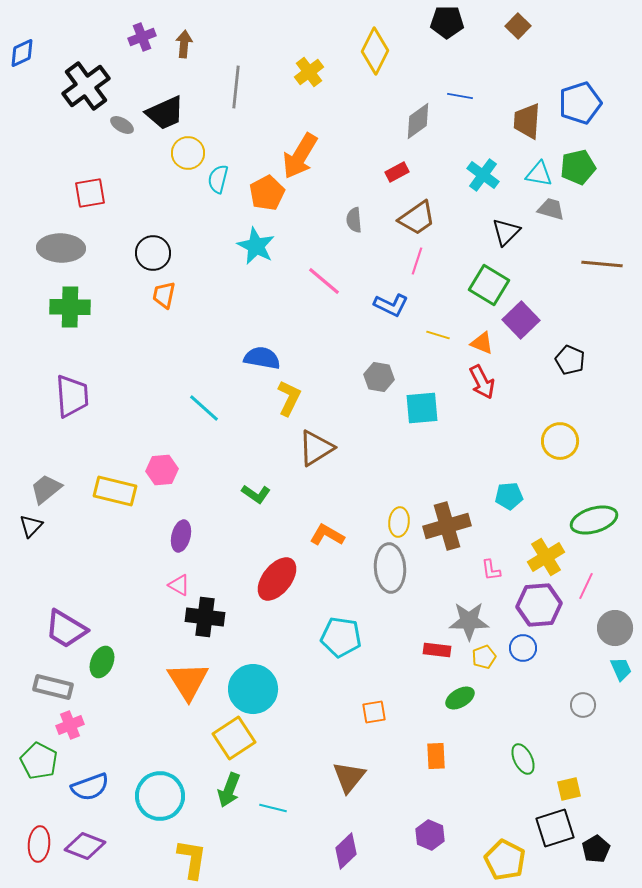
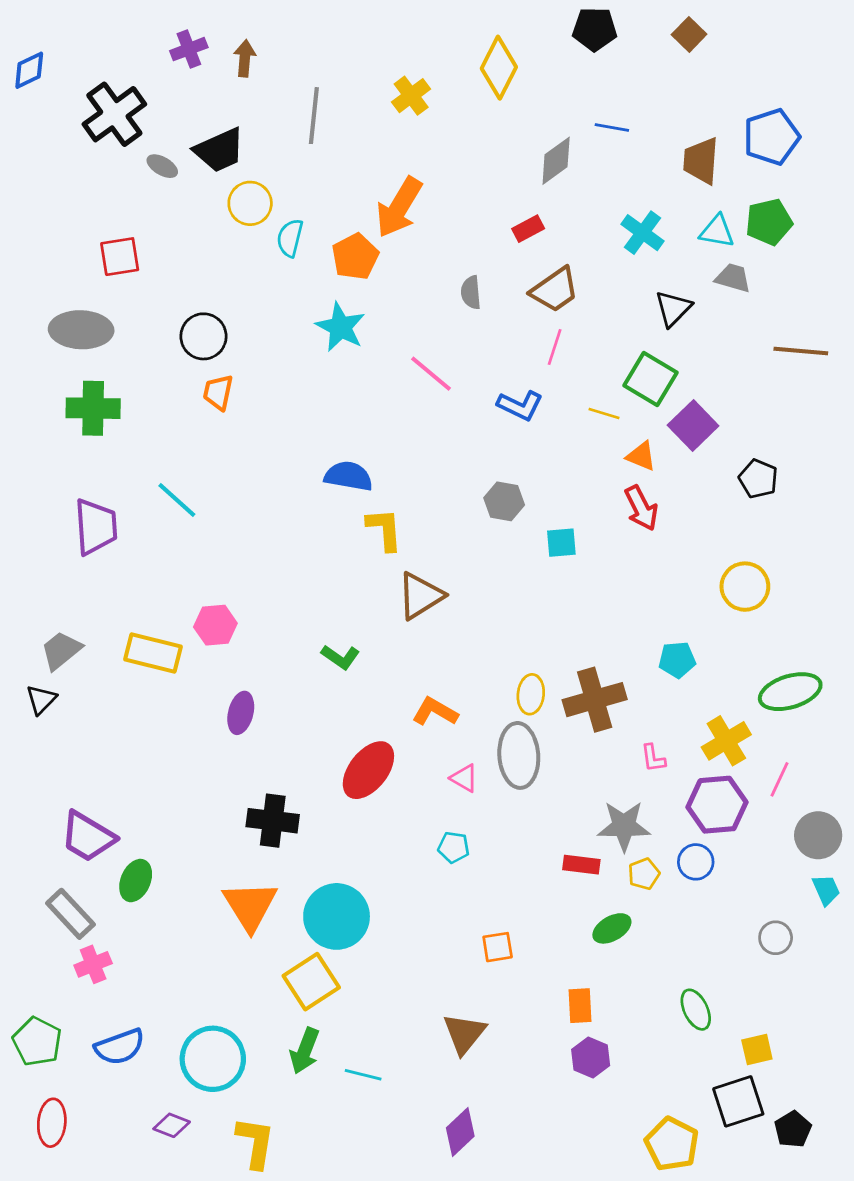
yellow line: (438, 335) -> (604, 414), moved
yellow L-shape: (289, 398) -> (384, 529), turned -30
cyan line: (204, 408) -> (177, 500), moved
cyan square: (422, 408) -> (561, 543), size x0.7
pink triangle: (179, 585) -> (464, 778), moved
cyan pentagon: (341, 637) -> (454, 847), size x0.6
gray rectangle: (53, 687) -> (70, 914), turned 33
green pentagon: (39, 761) -> (37, 1042), moved
purple hexagon: (430, 835) -> (591, 1057), moved
purple diamond: (85, 846) -> (172, 1125), moved, size x0.7

